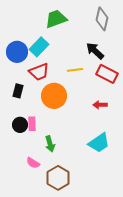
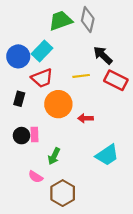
gray diamond: (102, 19) -> (88, 20), moved
red arrow: (100, 105) -> (85, 118), moved
green arrow: (50, 144) -> (54, 156), turned 42

